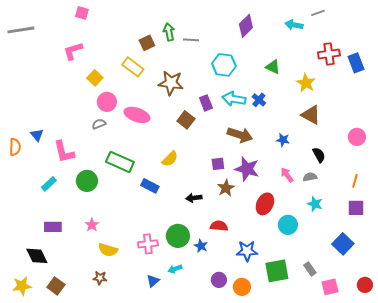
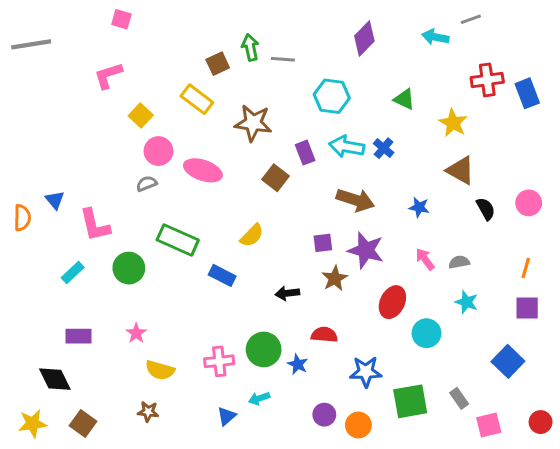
black semicircle: (319, 155) -> (486, 209), moved

